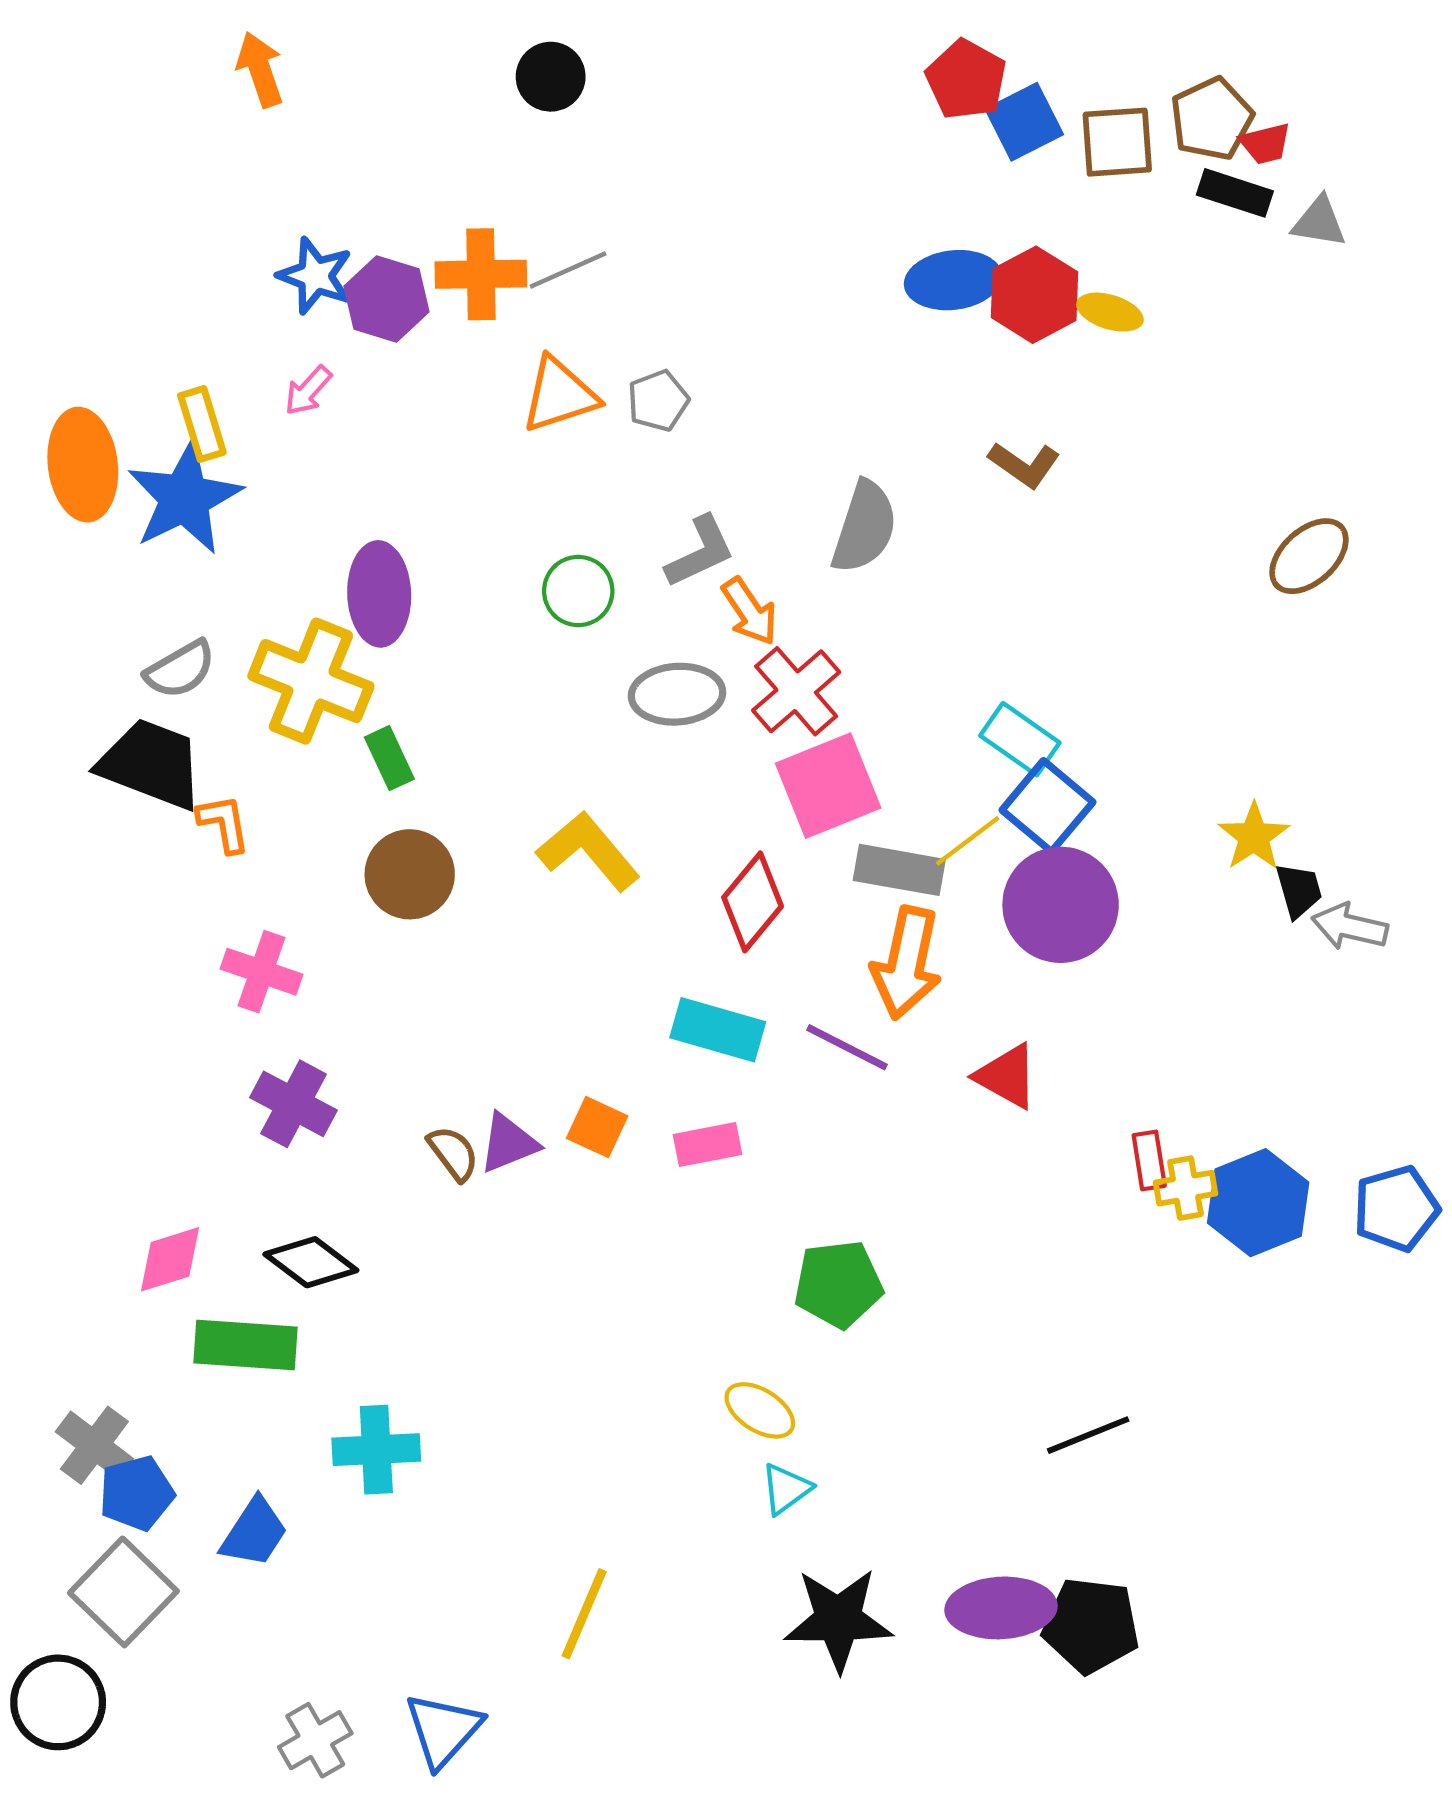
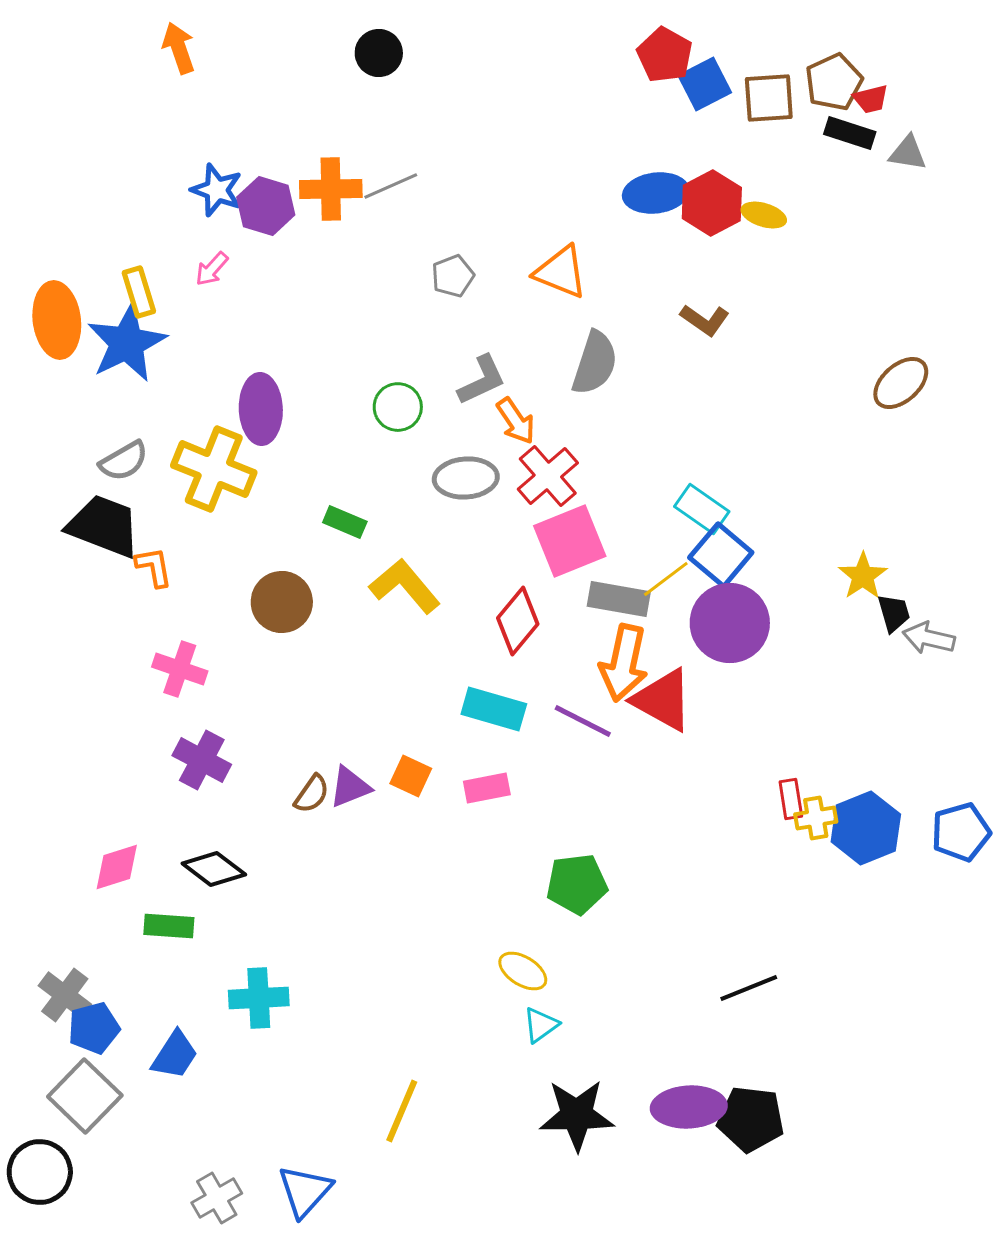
orange triangle: (559, 395) -> (561, 272), moved, turned 40
green rectangle: (389, 758) -> (345, 522), moved, turned -42
red triangle: (1007, 1076) -> (663, 700), moved, size x1.4
brown semicircle: (453, 1153) -> (312, 794), turned 72
green rectangle: (246, 1345) -> (169, 926), size x0.7

